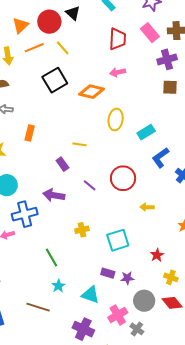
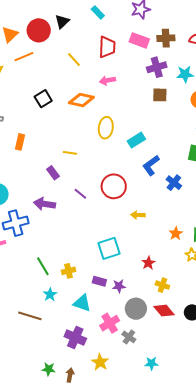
black triangle: (73, 13) -> (62, 22), turned 35
pink rectangle: (150, 33) -> (139, 40), turned -30
yellow line: (63, 48) -> (74, 60), moved
black square: (55, 80) -> (43, 99), moved, size x0.7
yellow cross: (82, 230) -> (69, 271), moved

